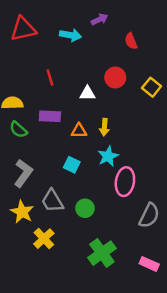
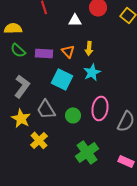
purple rectangle: (50, 116) -> (44, 53), moved
orange triangle: (79, 131) -> (68, 51), turned 48
cyan square: (72, 165) -> (62, 79), size x1.5
pink ellipse: (125, 182) -> (100, 108), moved

